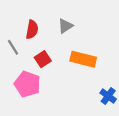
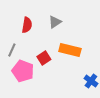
gray line: (13, 47) -> (12, 50), moved, turned 56
red square: (43, 59) -> (44, 58), moved

